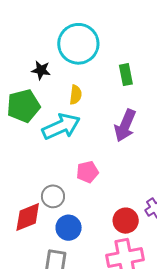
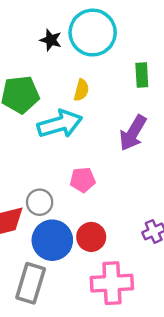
black star: (41, 70) -> (51, 40), moved
red circle: (126, 221) -> (91, 237), moved
blue circle: (69, 228) -> (52, 240), size x1.4

